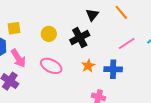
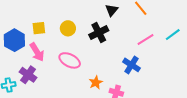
yellow square: (14, 28) -> (39, 28), moved
orange star: (88, 66) -> (96, 83), moved
blue cross: (113, 69) -> (132, 65), turned 30

